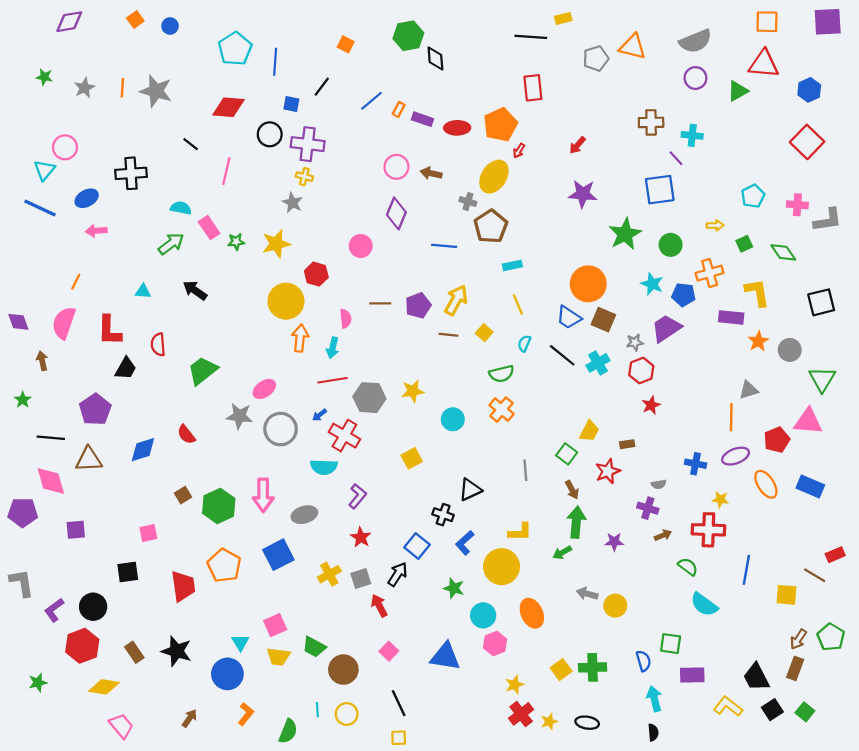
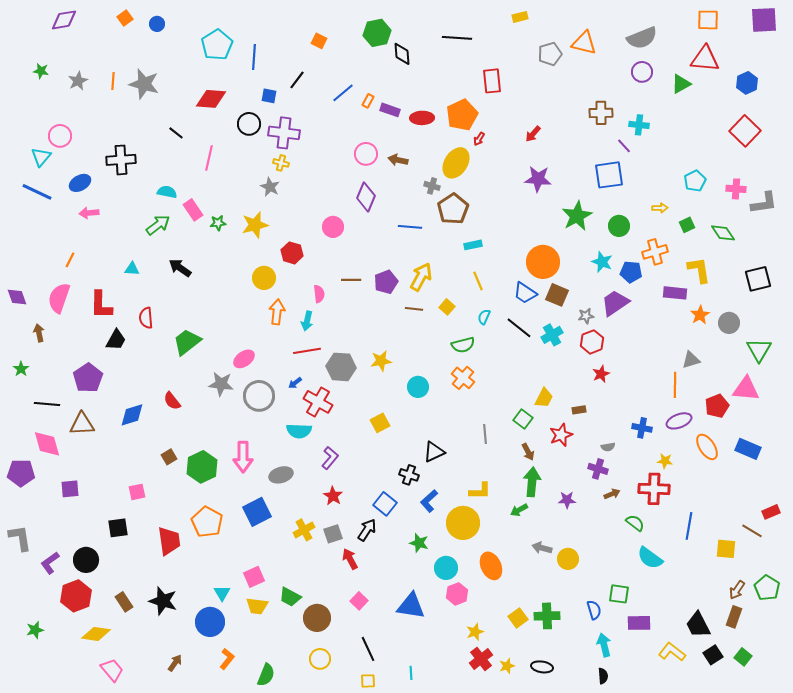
black line: (531, 37) -> (457, 38), moved
yellow circle: (286, 301) -> (264, 278), size x0.7
cyan line: (317, 710) -> (411, 673), moved

